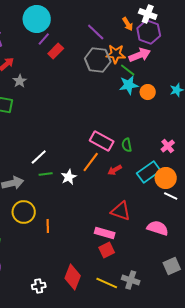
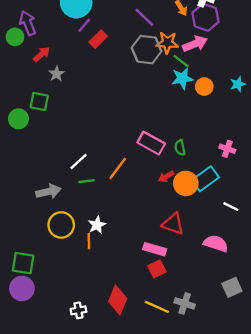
pink cross: (168, 146) -> (227, 149), turned -32
orange line: (91, 162) -> (118, 168), moved
white star: (69, 177) -> (97, 225), moved
orange circle: (166, 178) -> (186, 183), moved

